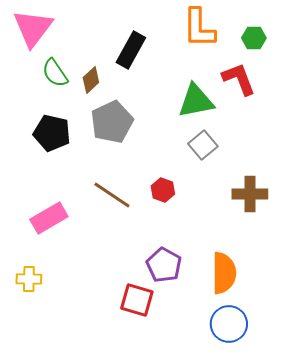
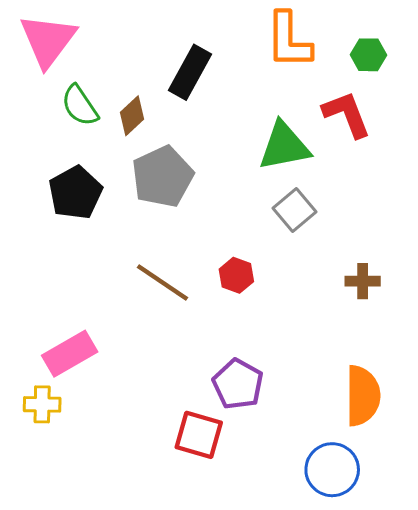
black pentagon: (52, 133) -> (75, 193), turned 30
brown cross: (250, 194) -> (363, 281), size x0.7
pink rectangle: (49, 218) -> (70, 354), moved
orange semicircle: (224, 273) -> (363, 396), moved

